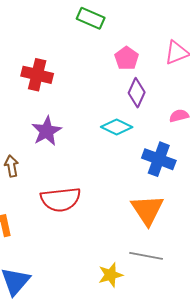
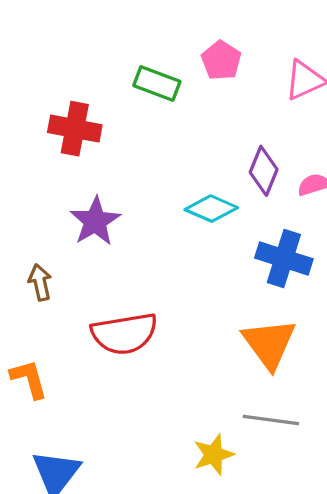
green rectangle: (91, 18) -> (157, 84), moved
pink pentagon: (127, 58) -> (221, 60), moved
purple diamond: (137, 93) -> (264, 171), moved

